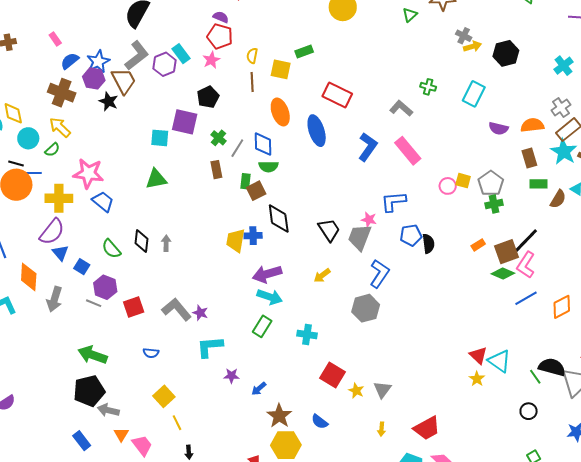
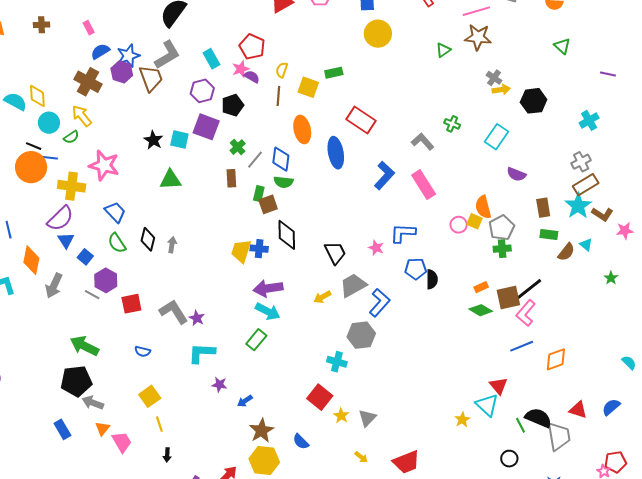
purple semicircle: (221, 17) -> (252, 77), moved
purple hexagon: (164, 64) -> (202, 91), moved
black star: (109, 101) -> (153, 140), moved
orange semicircle: (532, 125) -> (483, 207), moved, turned -105
blue trapezoid: (103, 202) -> (115, 212), moved
gray trapezoid: (360, 237) -> (353, 285), moved, turned 32
green diamond: (503, 273) -> (481, 310), moved
cyan cross: (307, 335) -> (337, 362), moved
red triangle: (478, 355) -> (499, 386), moved
yellow arrow: (382, 429) -> (361, 457), turned -64

